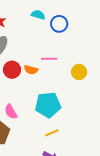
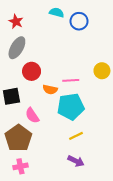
pink line: (49, 59) -> (71, 80), moved
orange semicircle: (31, 70) -> (50, 90), moved

